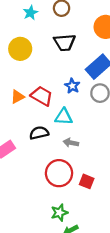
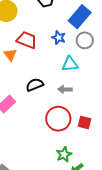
red trapezoid: (42, 96) -> (27, 40), moved
orange triangle: (18, 97) -> (10, 55), turned -32
cyan triangle: (64, 117) -> (70, 64), moved

